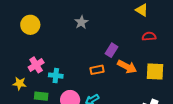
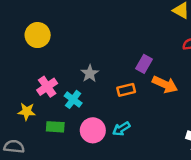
gray star: (81, 22) -> (90, 73), moved
cyan cross: (56, 76) -> (73, 99), turned 32

